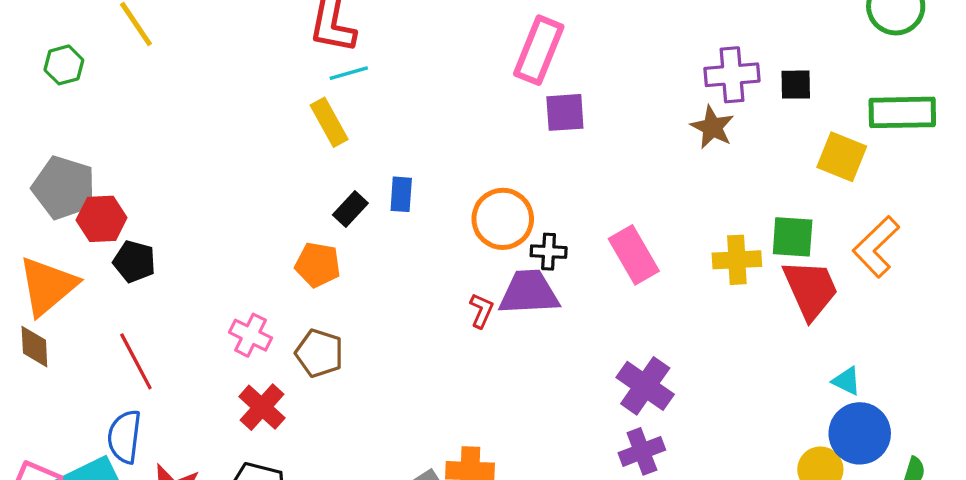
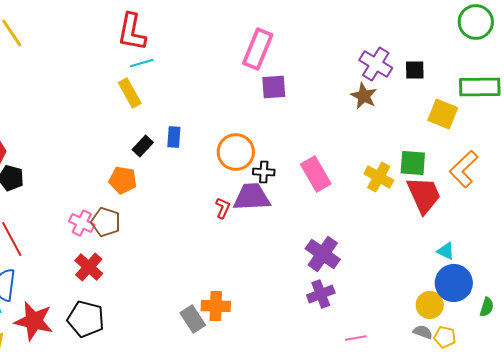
purple cross: (732, 75) -> (376, 64), turned 36
yellow cross: (737, 260) -> (379, 177), turned 32
brown pentagon: (319, 353) -> (106, 222), moved

